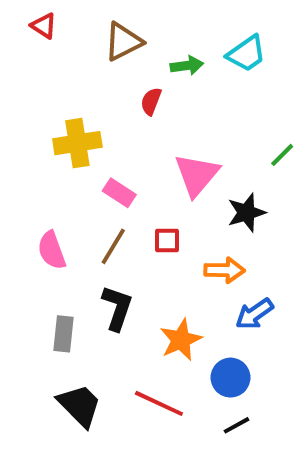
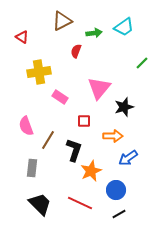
red triangle: (44, 26) -> (22, 37), moved
green line: (282, 155) -> (142, 63), moved
brown line: (113, 246) -> (48, 140), moved
black L-shape: (117, 308) -> (74, 150), moved

